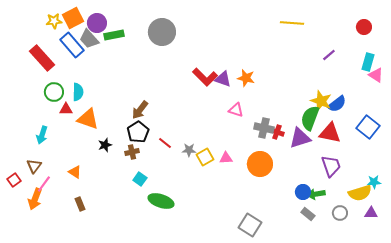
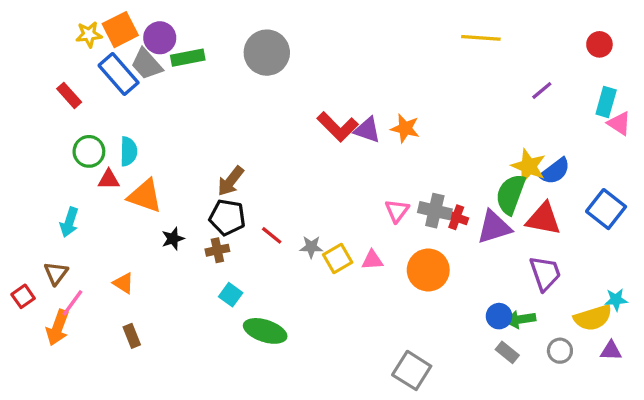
red rectangle: (42, 58) -> (69, 95), size x0.6
pink triangle: (236, 110) -> (397, 211), moved, turned 49
black pentagon: (138, 132) -> (227, 217), turned -30

